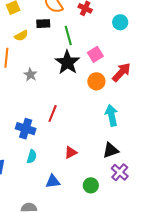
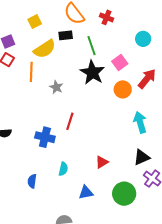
cyan circle: (120, 22) -> (143, 39), moved
yellow semicircle: (21, 36) -> (45, 49), size x1.6
red line: (53, 113) -> (70, 121), moved
blue cross: (26, 129) -> (45, 137), moved
green circle: (91, 185) -> (124, 194), size x1.5

